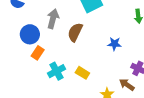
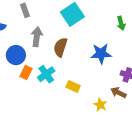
blue star: (114, 44) -> (101, 54), size x1.5
cyan cross: (57, 71) -> (46, 74), moved

